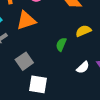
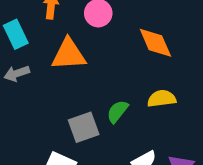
gray square: (24, 61) -> (84, 127), moved

